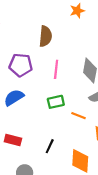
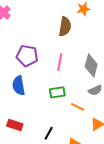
brown semicircle: (45, 36) -> (65, 27), moved
blue semicircle: (14, 98) -> (19, 86), turned -72

